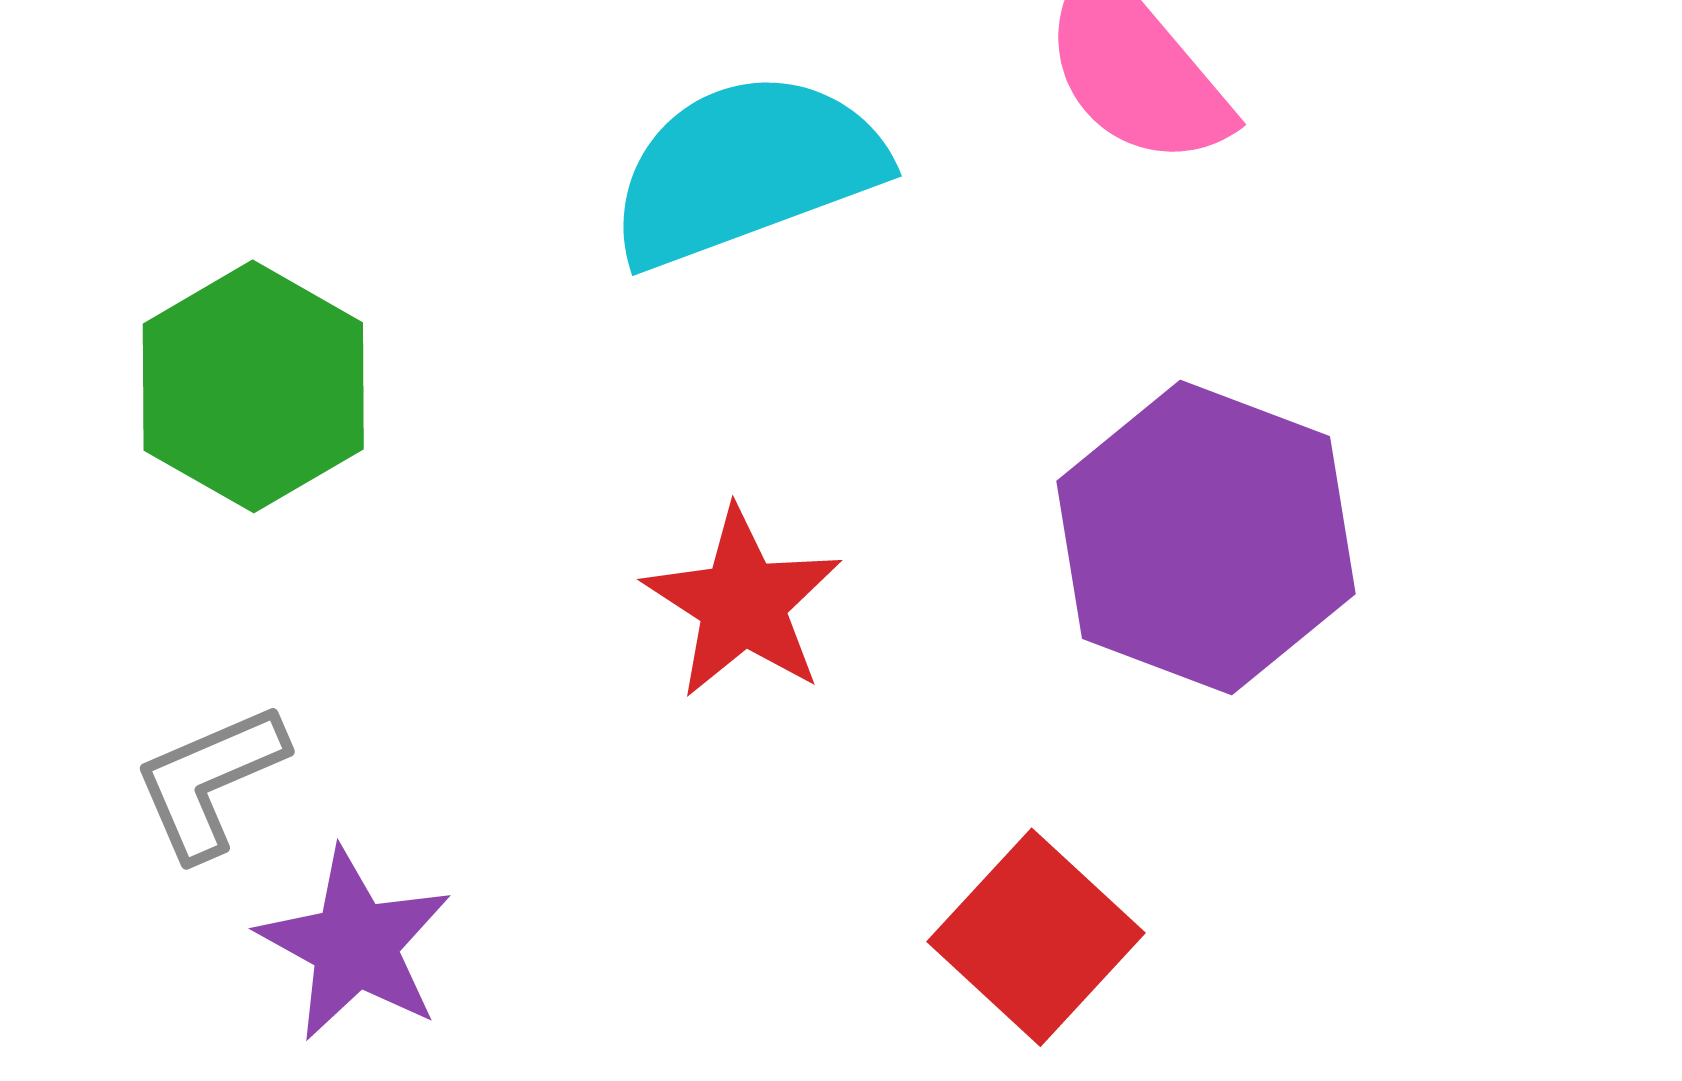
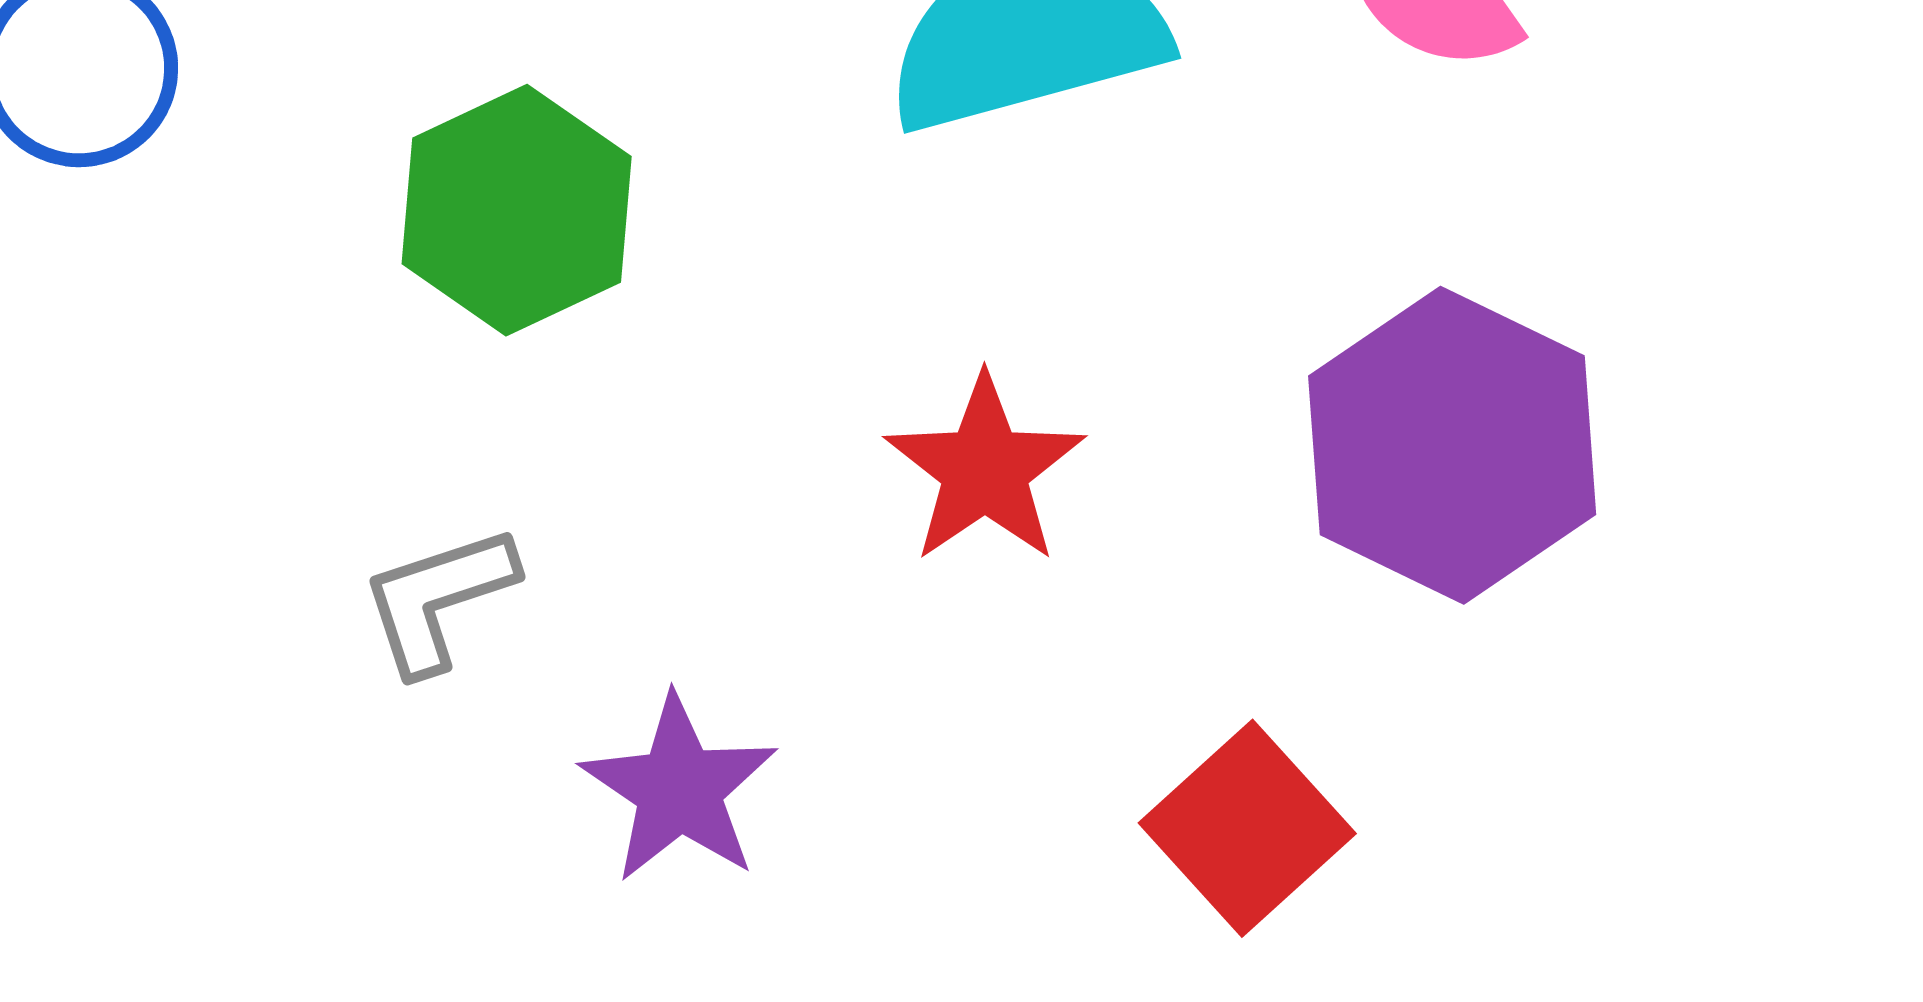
purple star: (355, 945) -> (679, 789), moved

